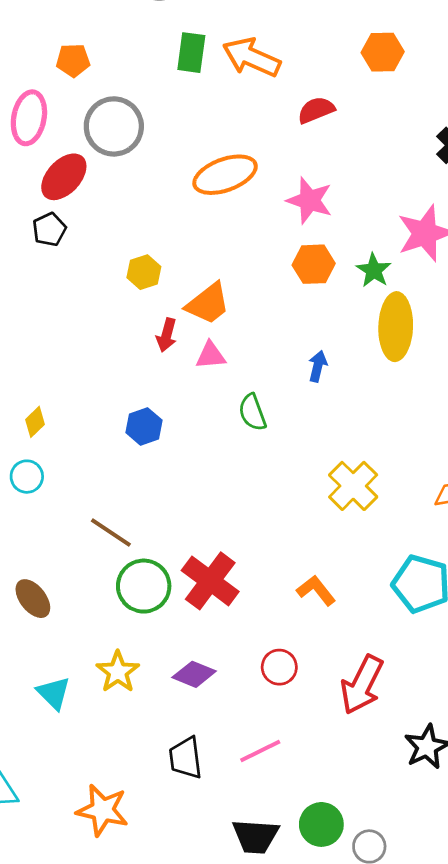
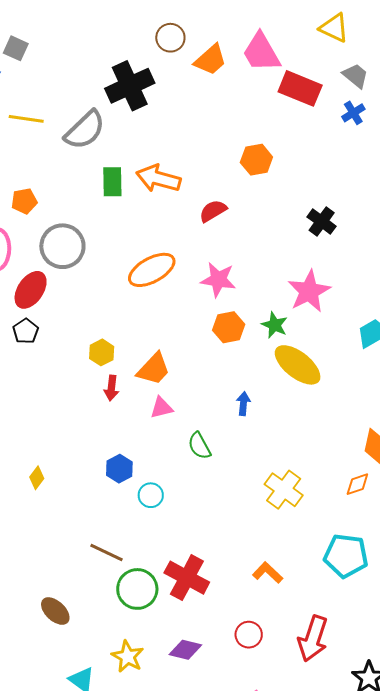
yellow ellipse: (396, 327) -> (298, 365), turned -45
red arrow: (167, 335) -> (111, 388), moved
cyan circle: (27, 477) -> (151, 495), moved

